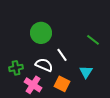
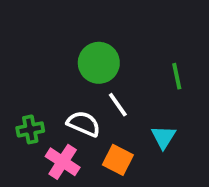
green circle: (41, 33) -> (99, 63), moved
green line: (93, 40) -> (177, 76), turned 40

